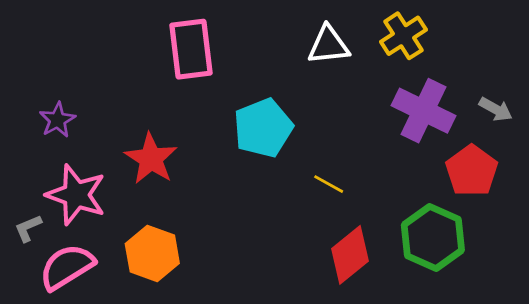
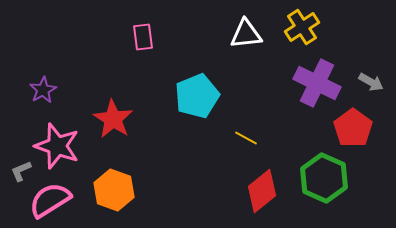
pink rectangle: (191, 49) -> (143, 37), size x0.6

